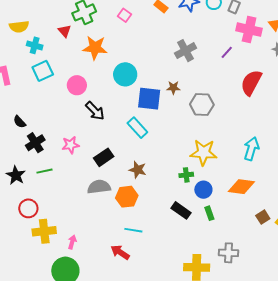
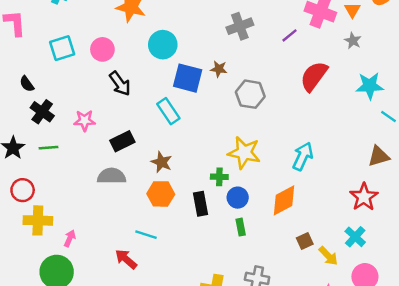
cyan square: (43, 71) -> (62, 48), moved
black cross: (35, 143) -> (42, 112), turned -30
orange diamond: (241, 187) -> (284, 200), turned -44
orange hexagon: (127, 197) -> (161, 194), moved
black rectangle: (181, 210) -> (201, 204), moved, turned 36

